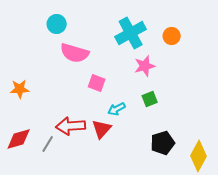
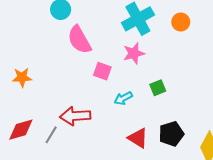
pink semicircle: (75, 53) -> (79, 40), turned 44
pink star: (145, 66) -> (134, 53), moved
red triangle: (102, 129) -> (138, 138), moved, turned -40

